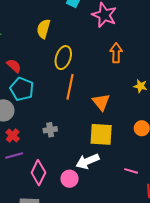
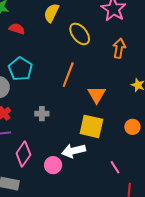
yellow ellipse: (63, 58) -> (80, 34), moved, turned -65
red semicircle: (14, 66) -> (17, 29), moved, turned -35
pink line: (131, 171) -> (115, 167), turned 32

